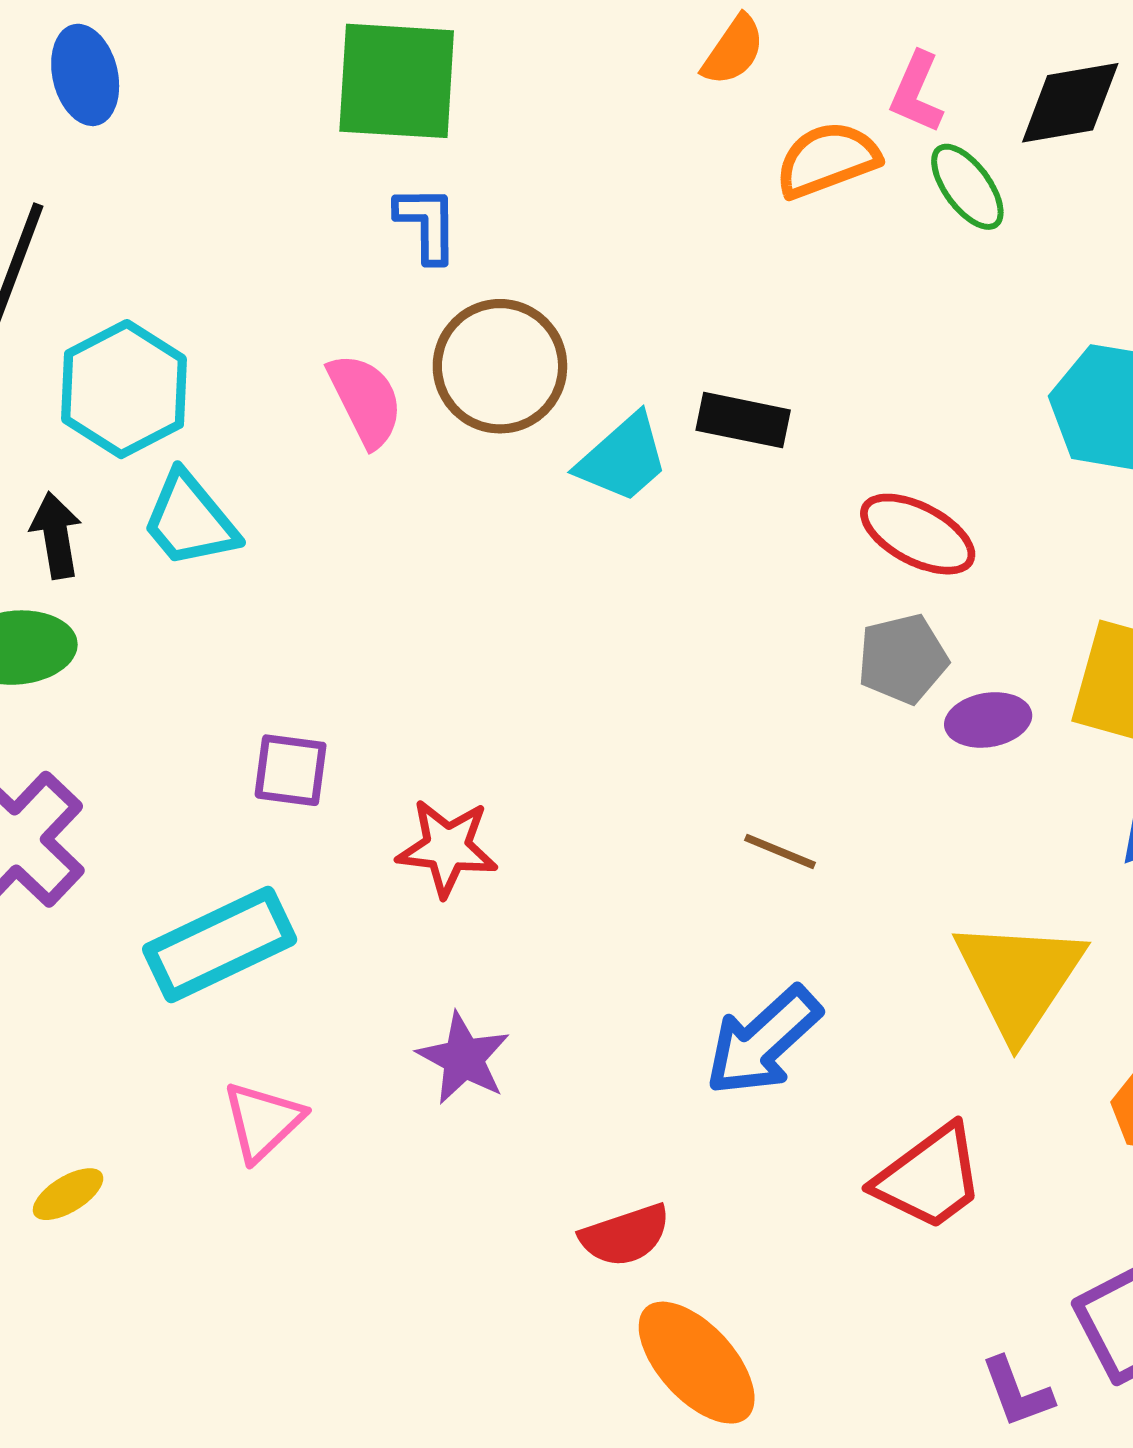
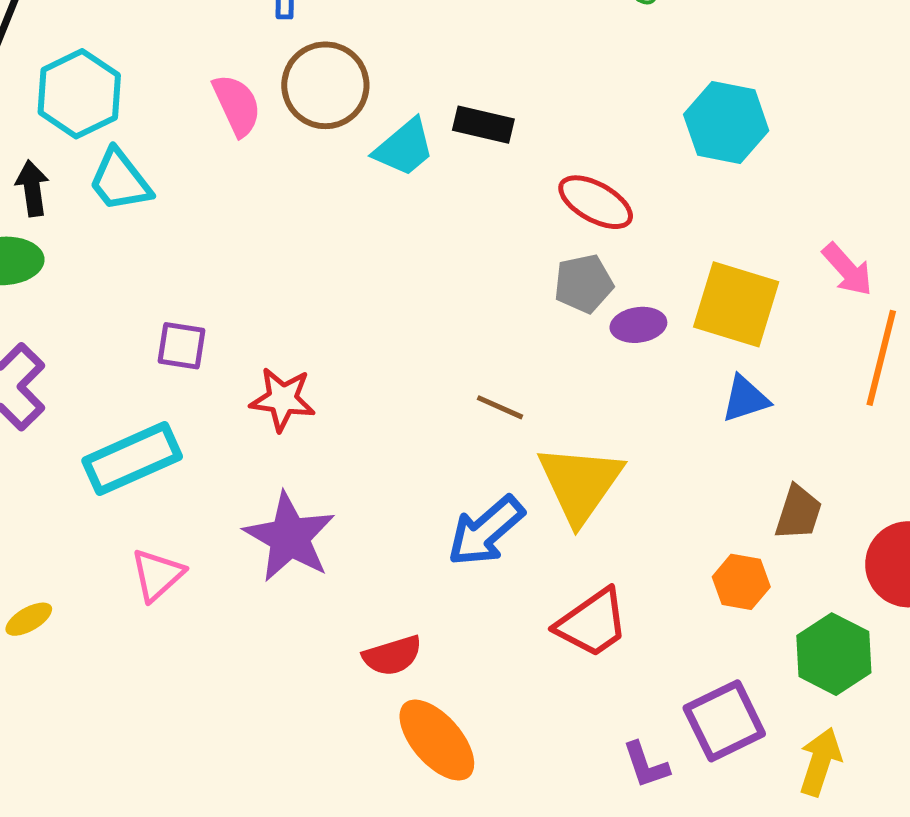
yellow triangle: (1019, 978) -> (580, 484), moved
purple star: (463, 1058) -> (290, 537), size x1.5

